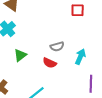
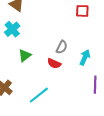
gray semicircle: (57, 46) -> (62, 47), turned -48

